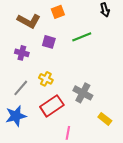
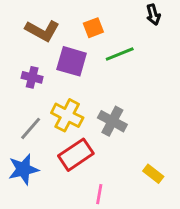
orange square: (58, 12) -> (93, 28), moved
purple square: (49, 42) -> (72, 61), size x1.5
yellow cross: (46, 79) -> (67, 115), size x1.5
gray cross: (83, 93) -> (112, 121), moved

